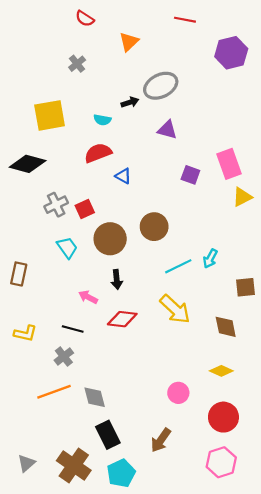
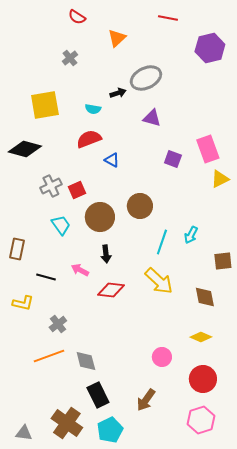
cyan line: (178, 266) -> (162, 242), turned -45
black line: (73, 329) -> (46, 277), moved
gray triangle: (26, 463) -> (24, 433), moved, turned 48

